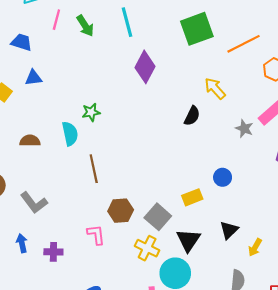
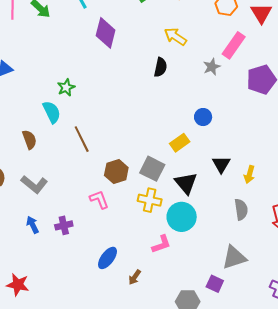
gray star: (244, 129) -> (212, 67), turned -30
brown semicircle: (30, 141) -> (29, 140), moved, turned 84

